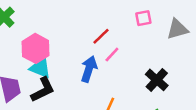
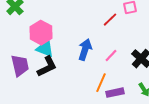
red line: (101, 36) -> (110, 20), moved
pink line: (112, 55) -> (111, 56), moved

